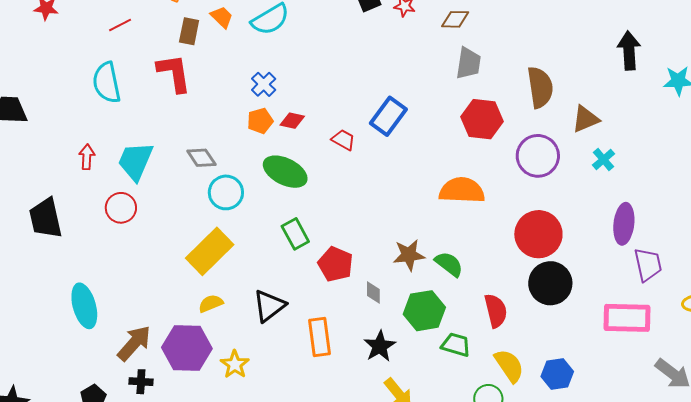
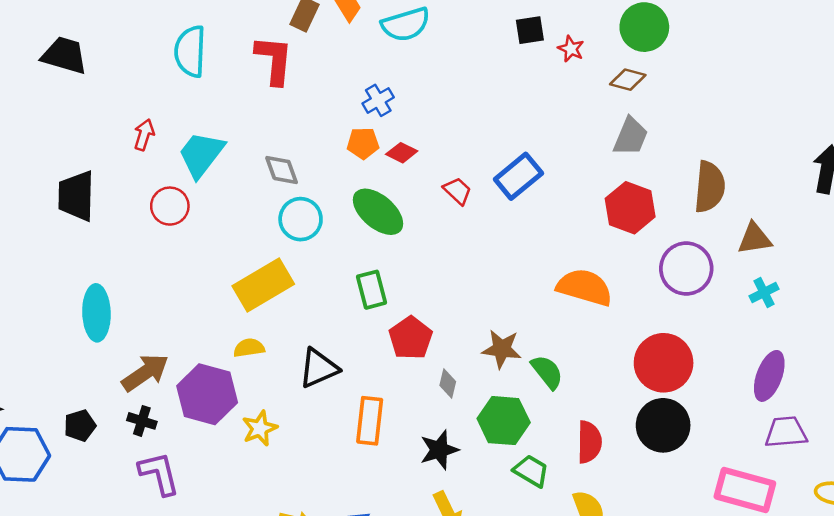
purple trapezoid: (648, 265) -> (786, 432), turned -96

